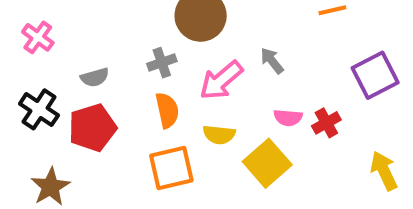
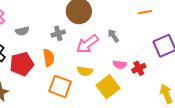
gray semicircle: (95, 77) -> (22, 31), moved
orange semicircle: (167, 110) -> (49, 58), moved
orange square: (171, 168) -> (60, 86), turned 30

